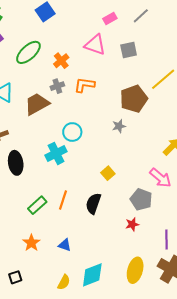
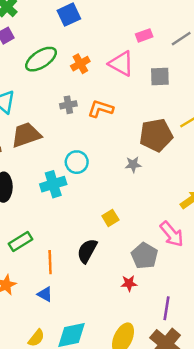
orange cross: (61, 61) -> (80, 64), moved
brown trapezoid: (37, 104) -> (26, 135), moved
orange line: (63, 200) -> (50, 262), moved, turned -30

